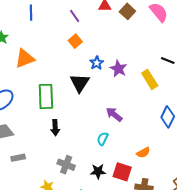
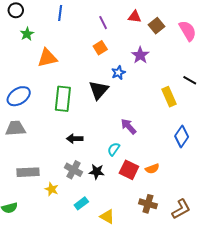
purple star: (118, 69) -> (140, 55), moved
black arrow: (55, 128) -> (75, 139), moved, turned 84
gray rectangle: (18, 158) -> (28, 172), moved, size x1.5
black star: (98, 171) -> (97, 172), moved
red square: (122, 172) -> (129, 170), moved

